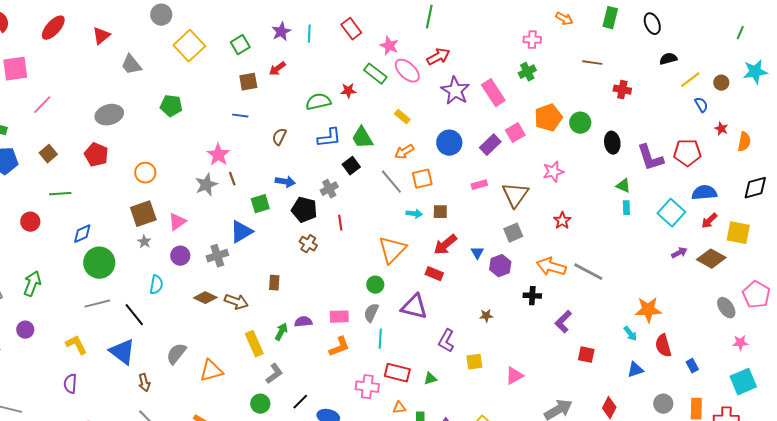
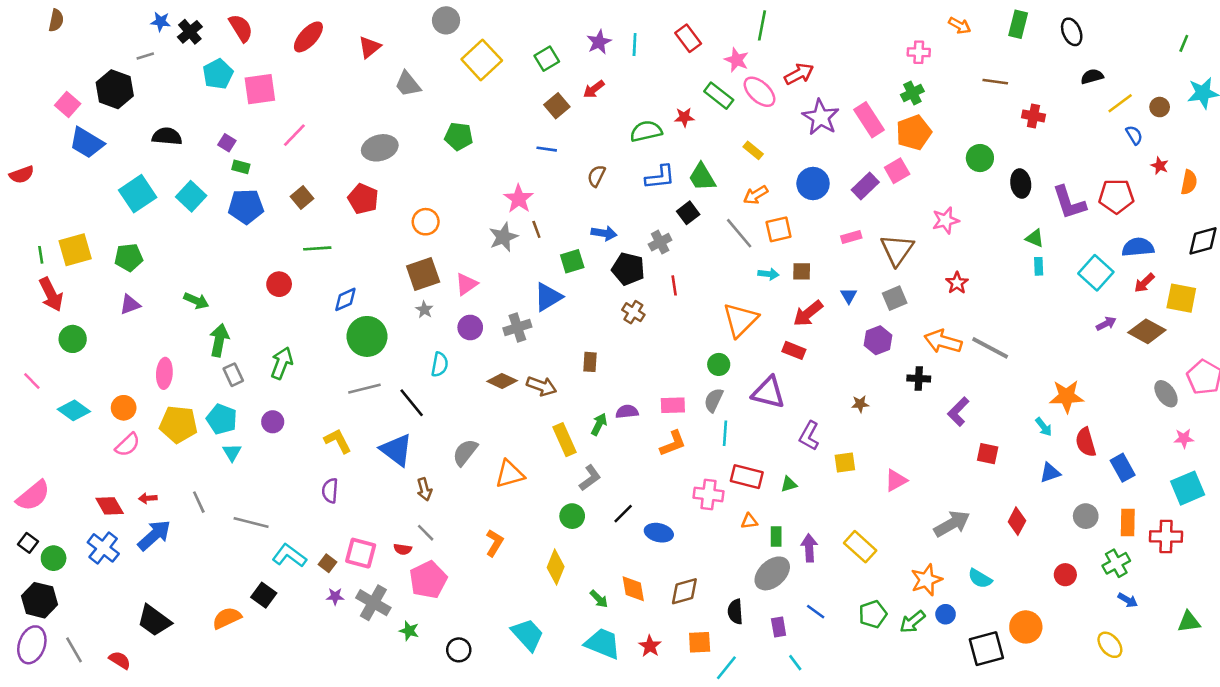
green line: (429, 17) -> (762, 25), moved
brown square: (248, 82) -> (557, 106), turned -30
orange pentagon: (548, 118) -> (914, 133), moved
blue triangle: (477, 253) -> (849, 296), moved
blue rectangle: (692, 366) -> (1123, 468), size x1.5

